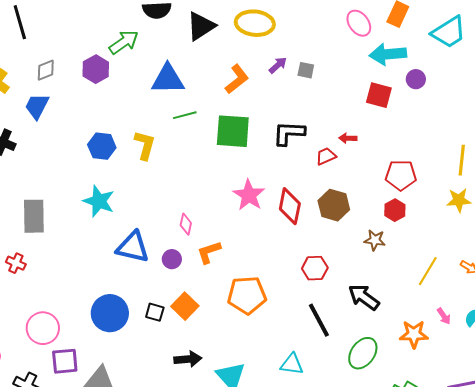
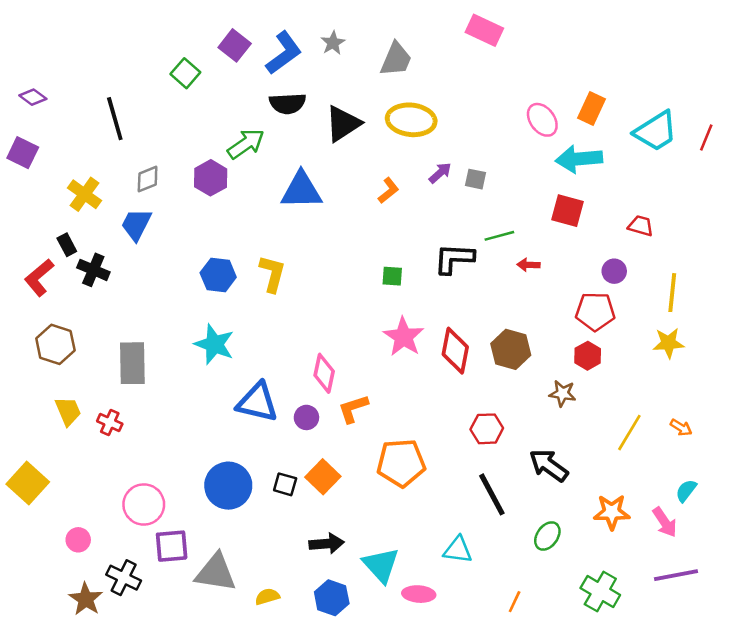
orange L-shape: (237, 79) -> (388, 190), size x0.7
purple circle: (416, 79) -> (614, 271), moved
green line: (185, 115) -> (499, 236), moved
green square: (233, 131) -> (392, 276), moved, size x0.5
red trapezoid: (326, 156) -> (641, 226), moved, turned 40
pink diamond: (186, 224) -> (324, 373), size x1.4
pink arrow: (444, 316) -> (665, 522), moved, size x1.4
green ellipse: (363, 353) -> (547, 536), size x0.7

